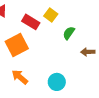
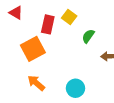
red rectangle: (31, 22) -> (48, 24), turned 72

